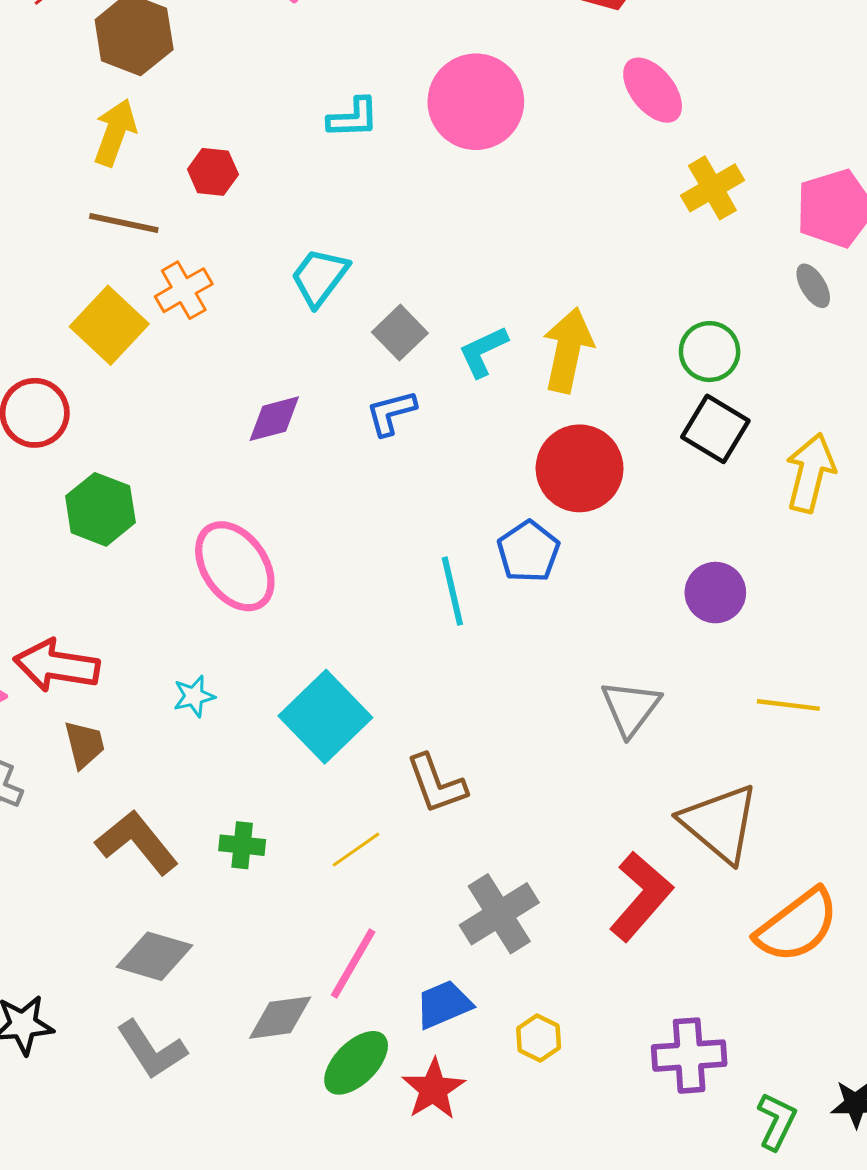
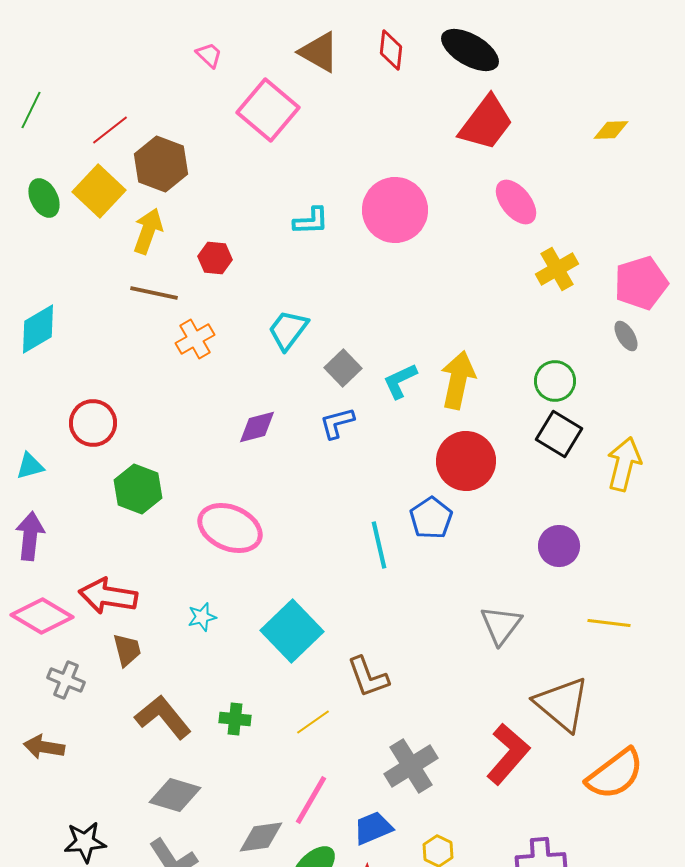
yellow square: (109, 325) -> (99, 191), moved
pink ellipse: (235, 566) -> (230, 528), turned -32

